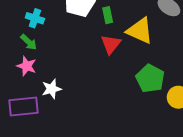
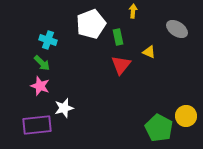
yellow triangle: (140, 31) -> (149, 52), size x0.5
green pentagon: (150, 78) -> (159, 128), moved

